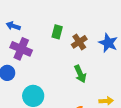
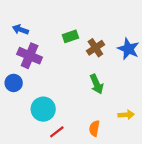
green rectangle: (57, 32) -> (70, 36), turned 56

